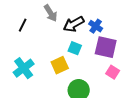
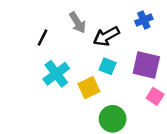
blue cross: (96, 26) -> (144, 20), moved, turned 32
cyan cross: (24, 68) -> (56, 74), moved

